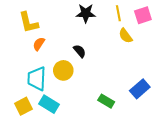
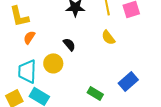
yellow semicircle: (126, 36) -> (108, 37), moved

